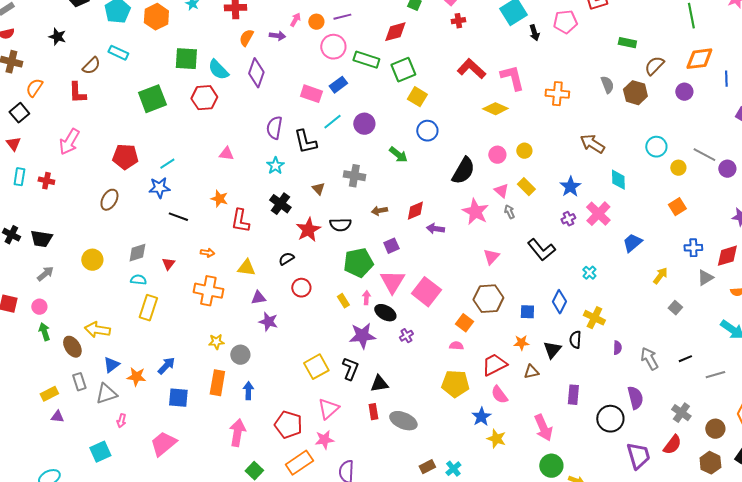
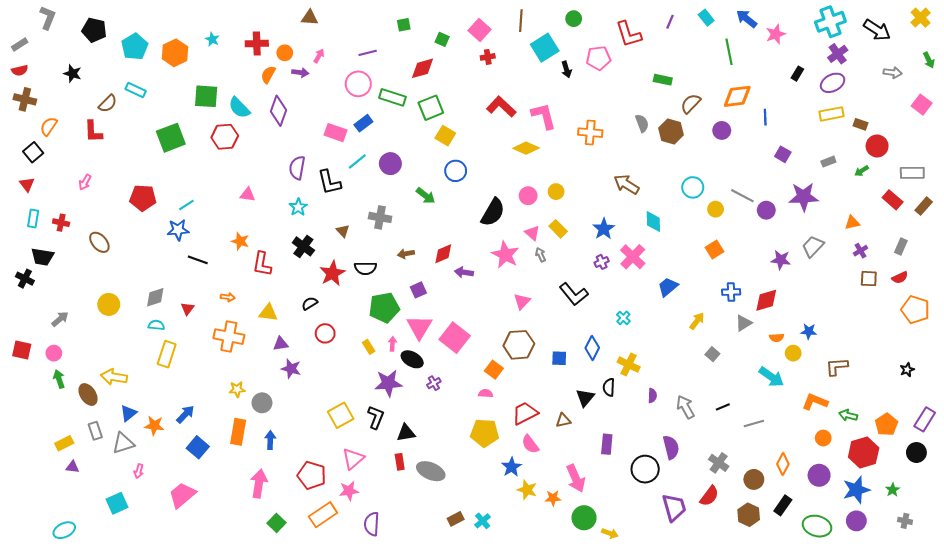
orange circle: (316, 22) -> (285, 53), moved
pink arrow: (69, 142) -> (85, 182), size x0.6
brown ellipse: (109, 200) -> (99, 242), moved, turned -70
black trapezoid: (41, 239) -> (42, 257), moved
orange star: (521, 343) -> (553, 498), moved
blue square: (178, 398) -> (198, 447), turned 35

